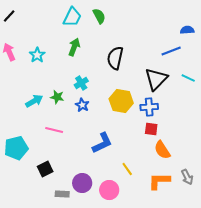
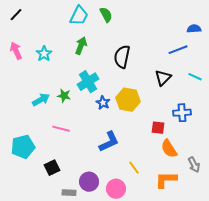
black triangle: (156, 79) -> (163, 78), size x0.7
cyan cross: (81, 83) -> (88, 82), size x1.5
blue star: (82, 105) -> (103, 103), moved
blue cross: (149, 107) -> (182, 113), moved
gray arrow: (187, 177) -> (194, 165), moved

